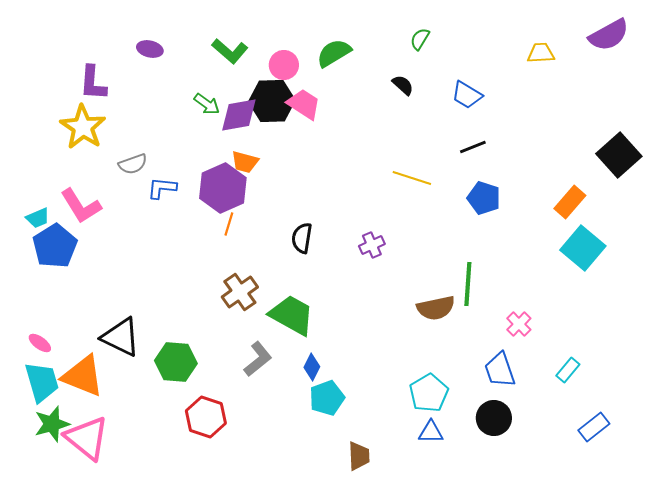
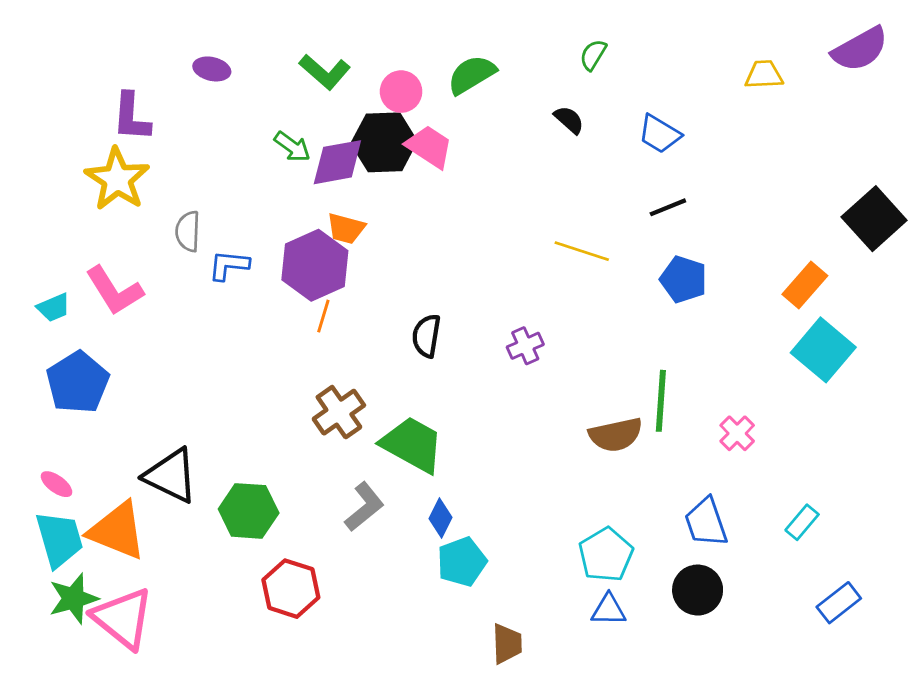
gray semicircle: (133, 164) -> (188, 231), turned 112
blue pentagon: (55, 246) -> (78, 382), moved
pink cross: (519, 324) -> (737, 433), moved

